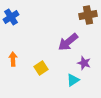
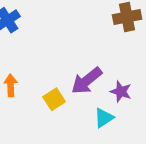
purple arrow: (68, 42) -> (87, 81), moved

